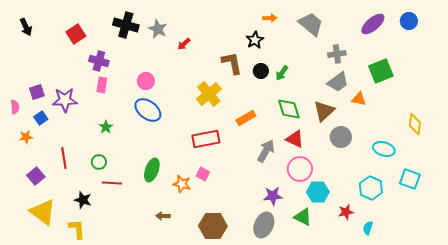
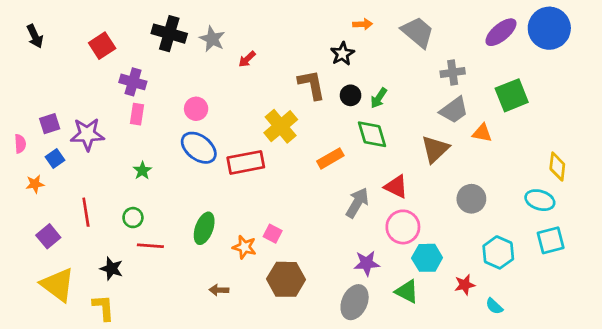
blue circle: (409, 21) -> (549, 28), size x1.8
green diamond: (289, 109) -> (372, 134), moved
gray circle: (341, 137) -> (471, 199), moved
red rectangle: (206, 139) -> (246, 162), moved
cyan ellipse: (384, 149) -> (540, 200), moved
cyan square: (410, 179) -> (551, 240), turned -35
brown hexagon: (213, 226) -> (286, 279), moved
cyan semicircle: (368, 228) -> (494, 306), turned -64

